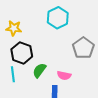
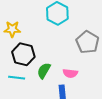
cyan line: (13, 74) -> (17, 78), turned -70

